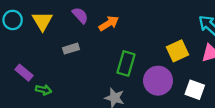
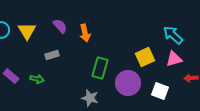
orange arrow: (109, 23) -> (85, 33), turned 108
green arrow: (44, 90) -> (37, 79), moved

